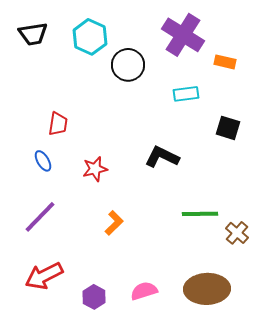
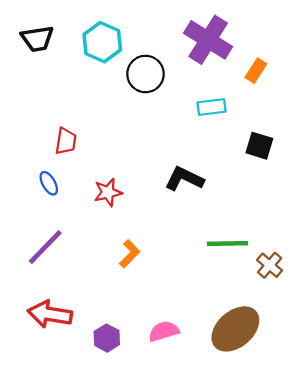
orange rectangle: (225, 62) -> (256, 71), turned -70
red arrow: (44, 276) -> (50, 314), turned 36
brown ellipse: (207, 289) -> (235, 329), turned -39

